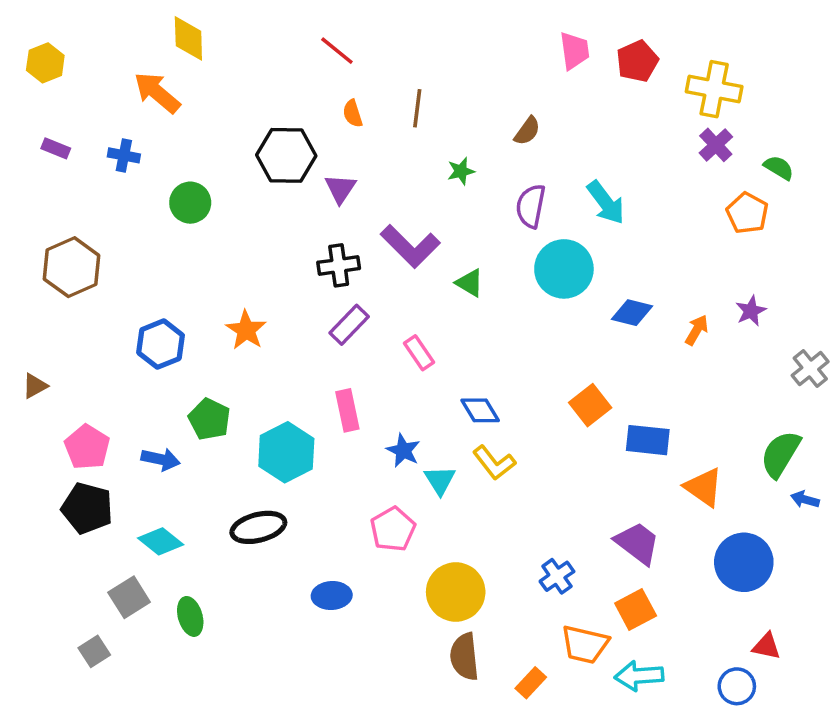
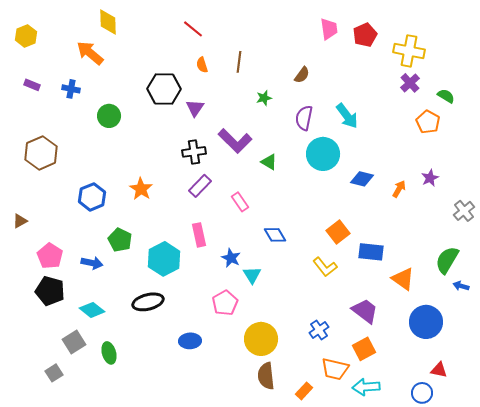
yellow L-shape: (494, 463) -> (325, 267), moved

